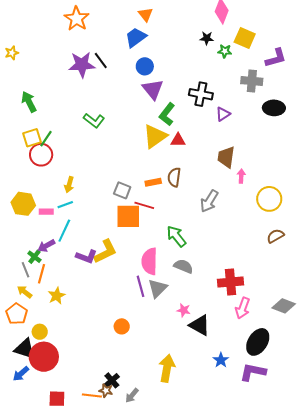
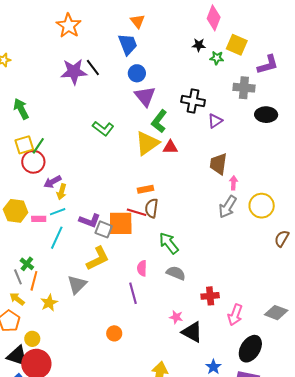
blue trapezoid: (136, 37) -> (128, 44), turned 105
green L-shape: (94, 121) -> (103, 128), moved
brown semicircle: (174, 177) -> (152, 208), moved
gray square: (122, 190) -> (104, 229), moved
gray arrow: (209, 201) -> (228, 207), moved
brown semicircle: (275, 236) -> (282, 239), moved, turned -30
purple arrow: (46, 246) -> (52, 182), moved
purple L-shape: (86, 257) -> (90, 221), moved
pink semicircle: (149, 261) -> (142, 268), size x0.6
red cross: (231, 282) -> (210, 296), moved, size x0.7
gray triangle: (158, 288) -> (77, 285), moved

